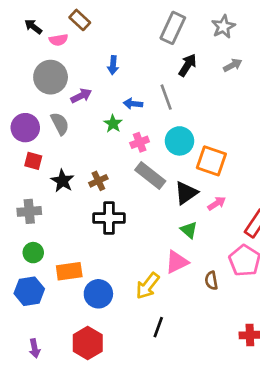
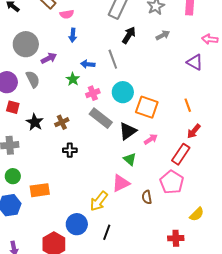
pink semicircle: (58, 40) -> (67, 14), moved
black cross: (109, 218) -> (70, 150), size x0.6
blue circle: (98, 294) -> (77, 224), moved

